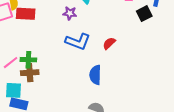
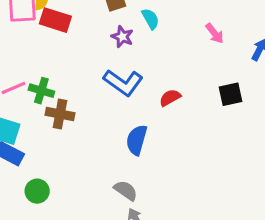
black square: (144, 14) -> (230, 94), moved
brown cross: (30, 73) -> (60, 114), moved

